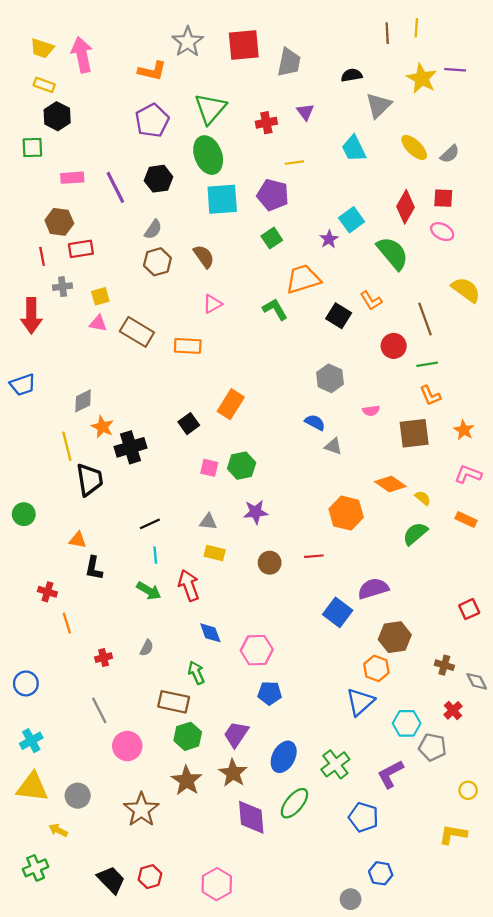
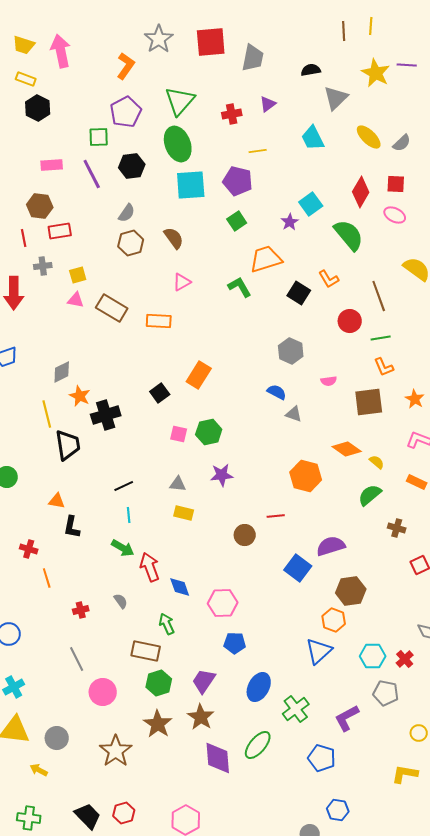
orange L-shape: (152, 71) -> (126, 66), turned -68
purple triangle: (305, 112) -> (268, 104), turned 30
green square: (32, 147) -> (99, 137), moved
brown circle: (270, 563) -> (245, 535), moved
red arrow: (189, 585) -> (150, 567), moved
gray semicircle: (147, 648) -> (121, 601), turned -63
brown cross: (444, 665) -> (397, 528), moved
cyan hexagon: (407, 723) -> (373, 656), moved
blue ellipse: (284, 757) -> (259, 687), moved
green cross: (36, 868) -> (29, 818), moved, turned 30

